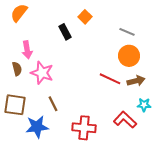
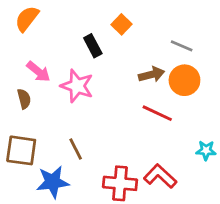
pink arrow: (27, 50) -> (38, 72), turned -42
pink star: (42, 73) -> (77, 86), moved
brown arrow: (136, 81) -> (152, 74), moved
red L-shape: (125, 120) -> (160, 176), moved

